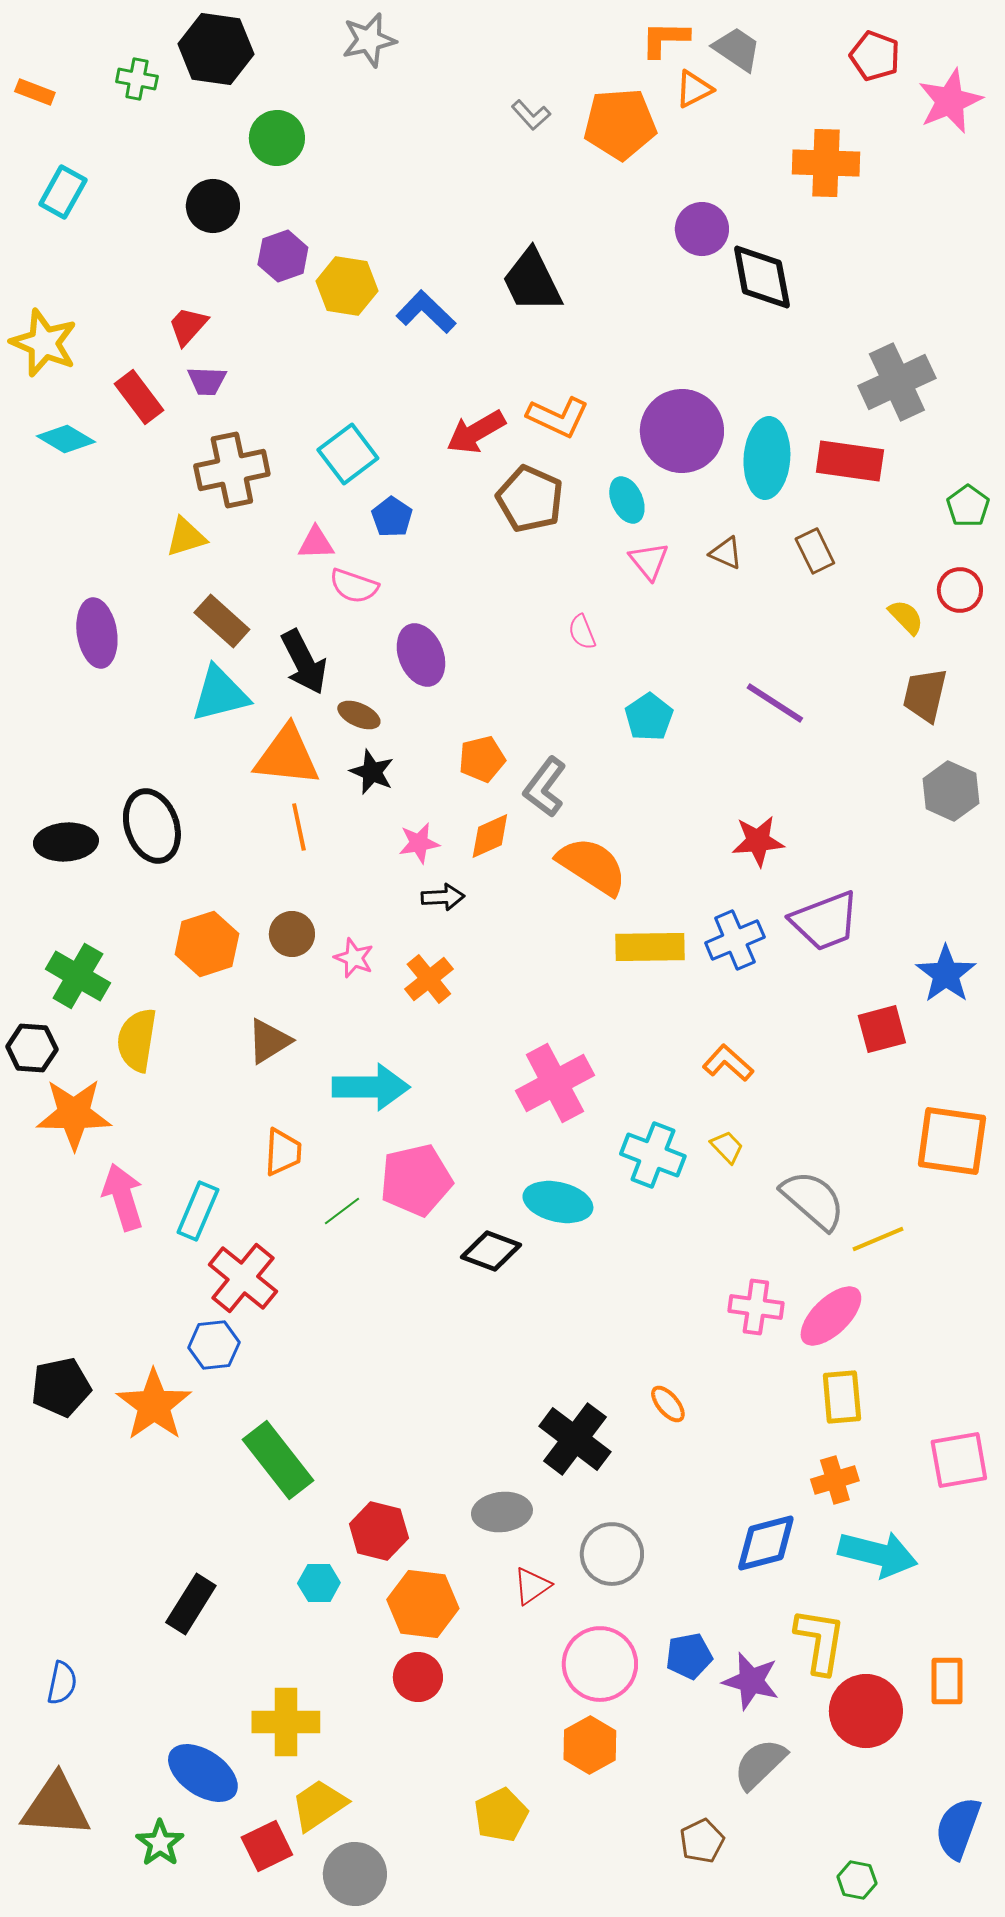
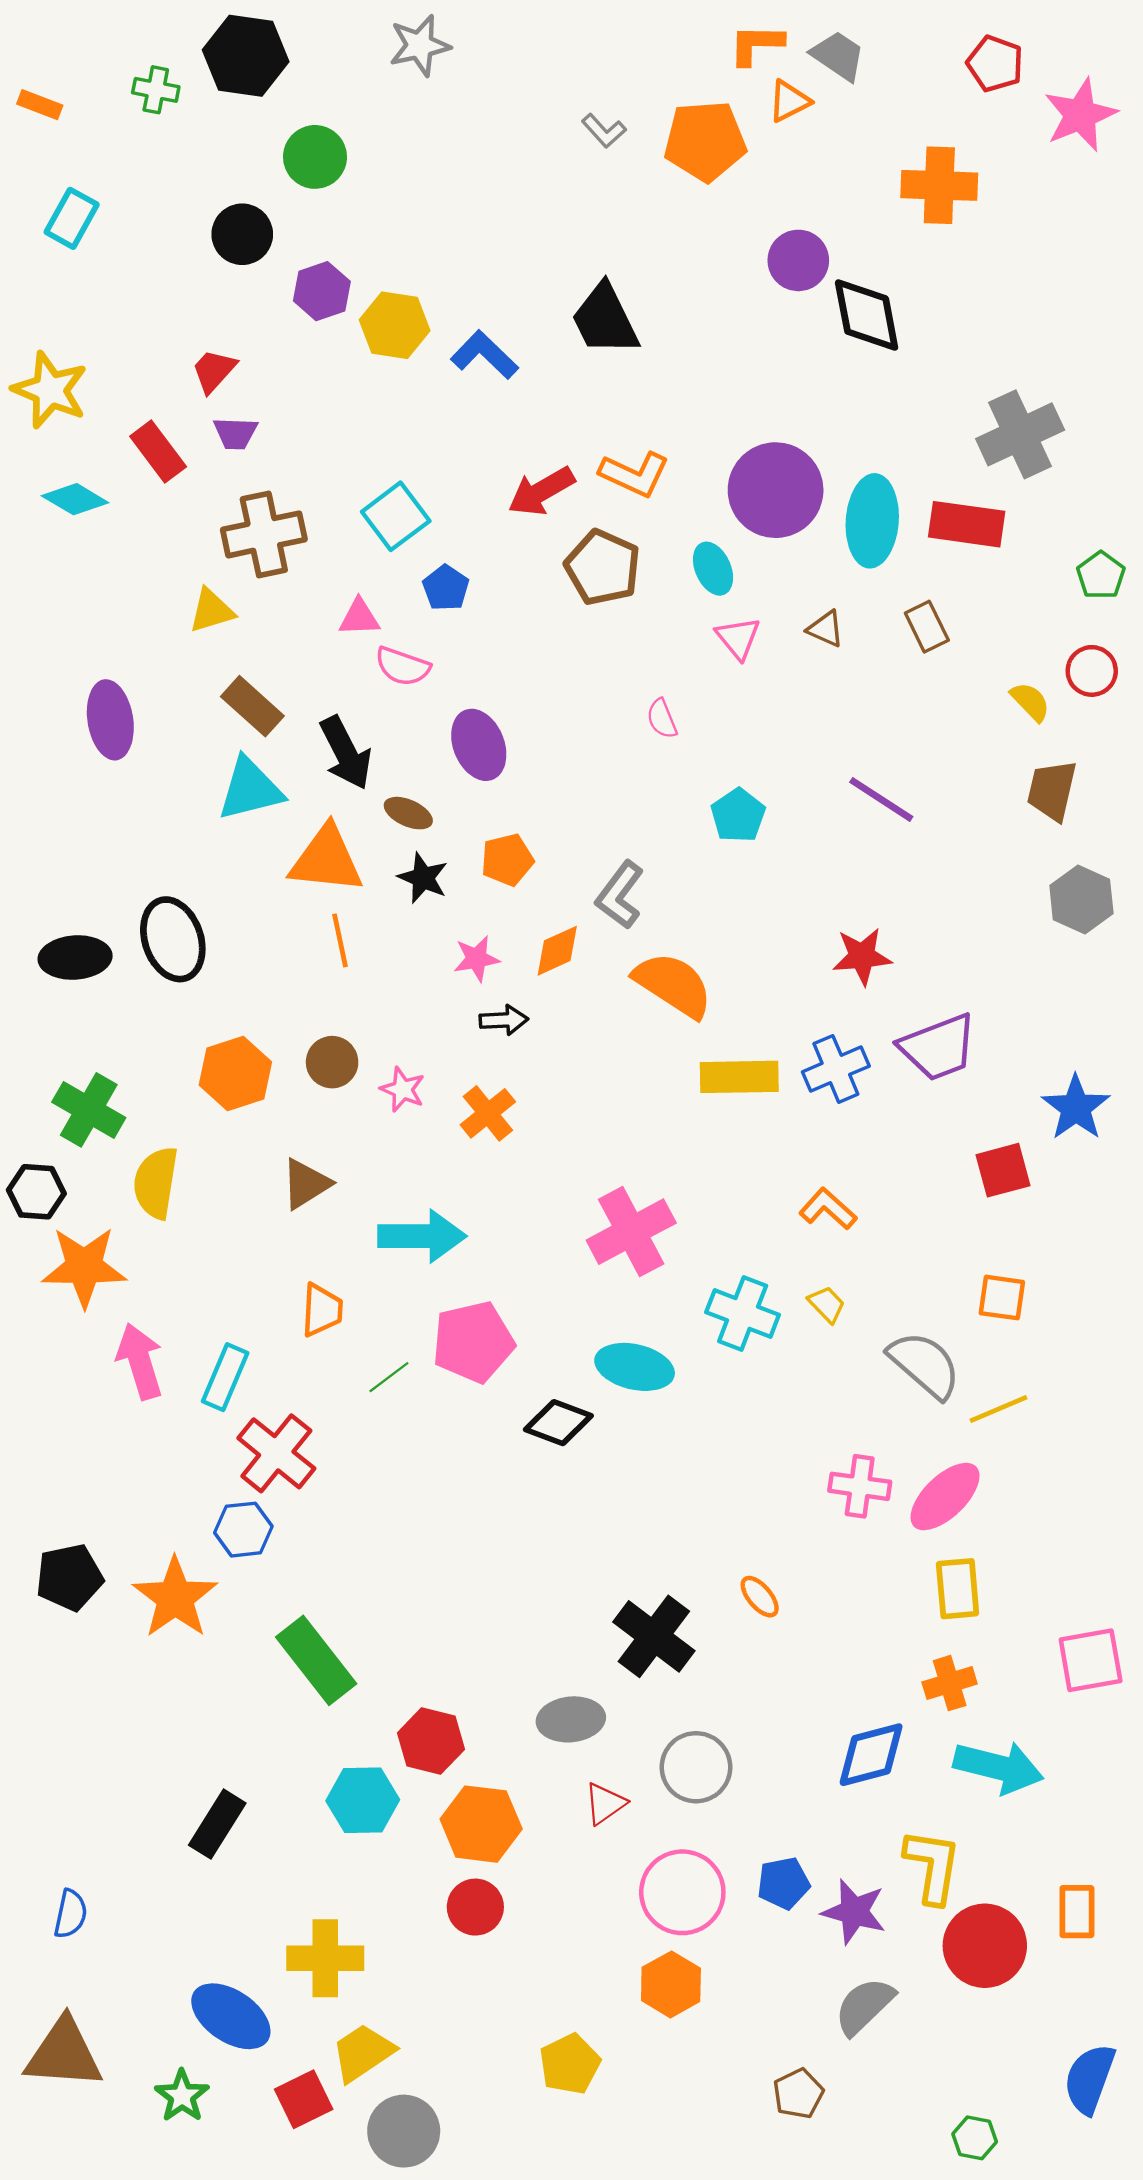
orange pentagon: (482, 759) -> (507, 860), moved
orange square: (952, 1141) -> (1002, 1298), moved, size x0.6
cyan hexagon: (319, 1583) -> (363, 1800), size x1.5

